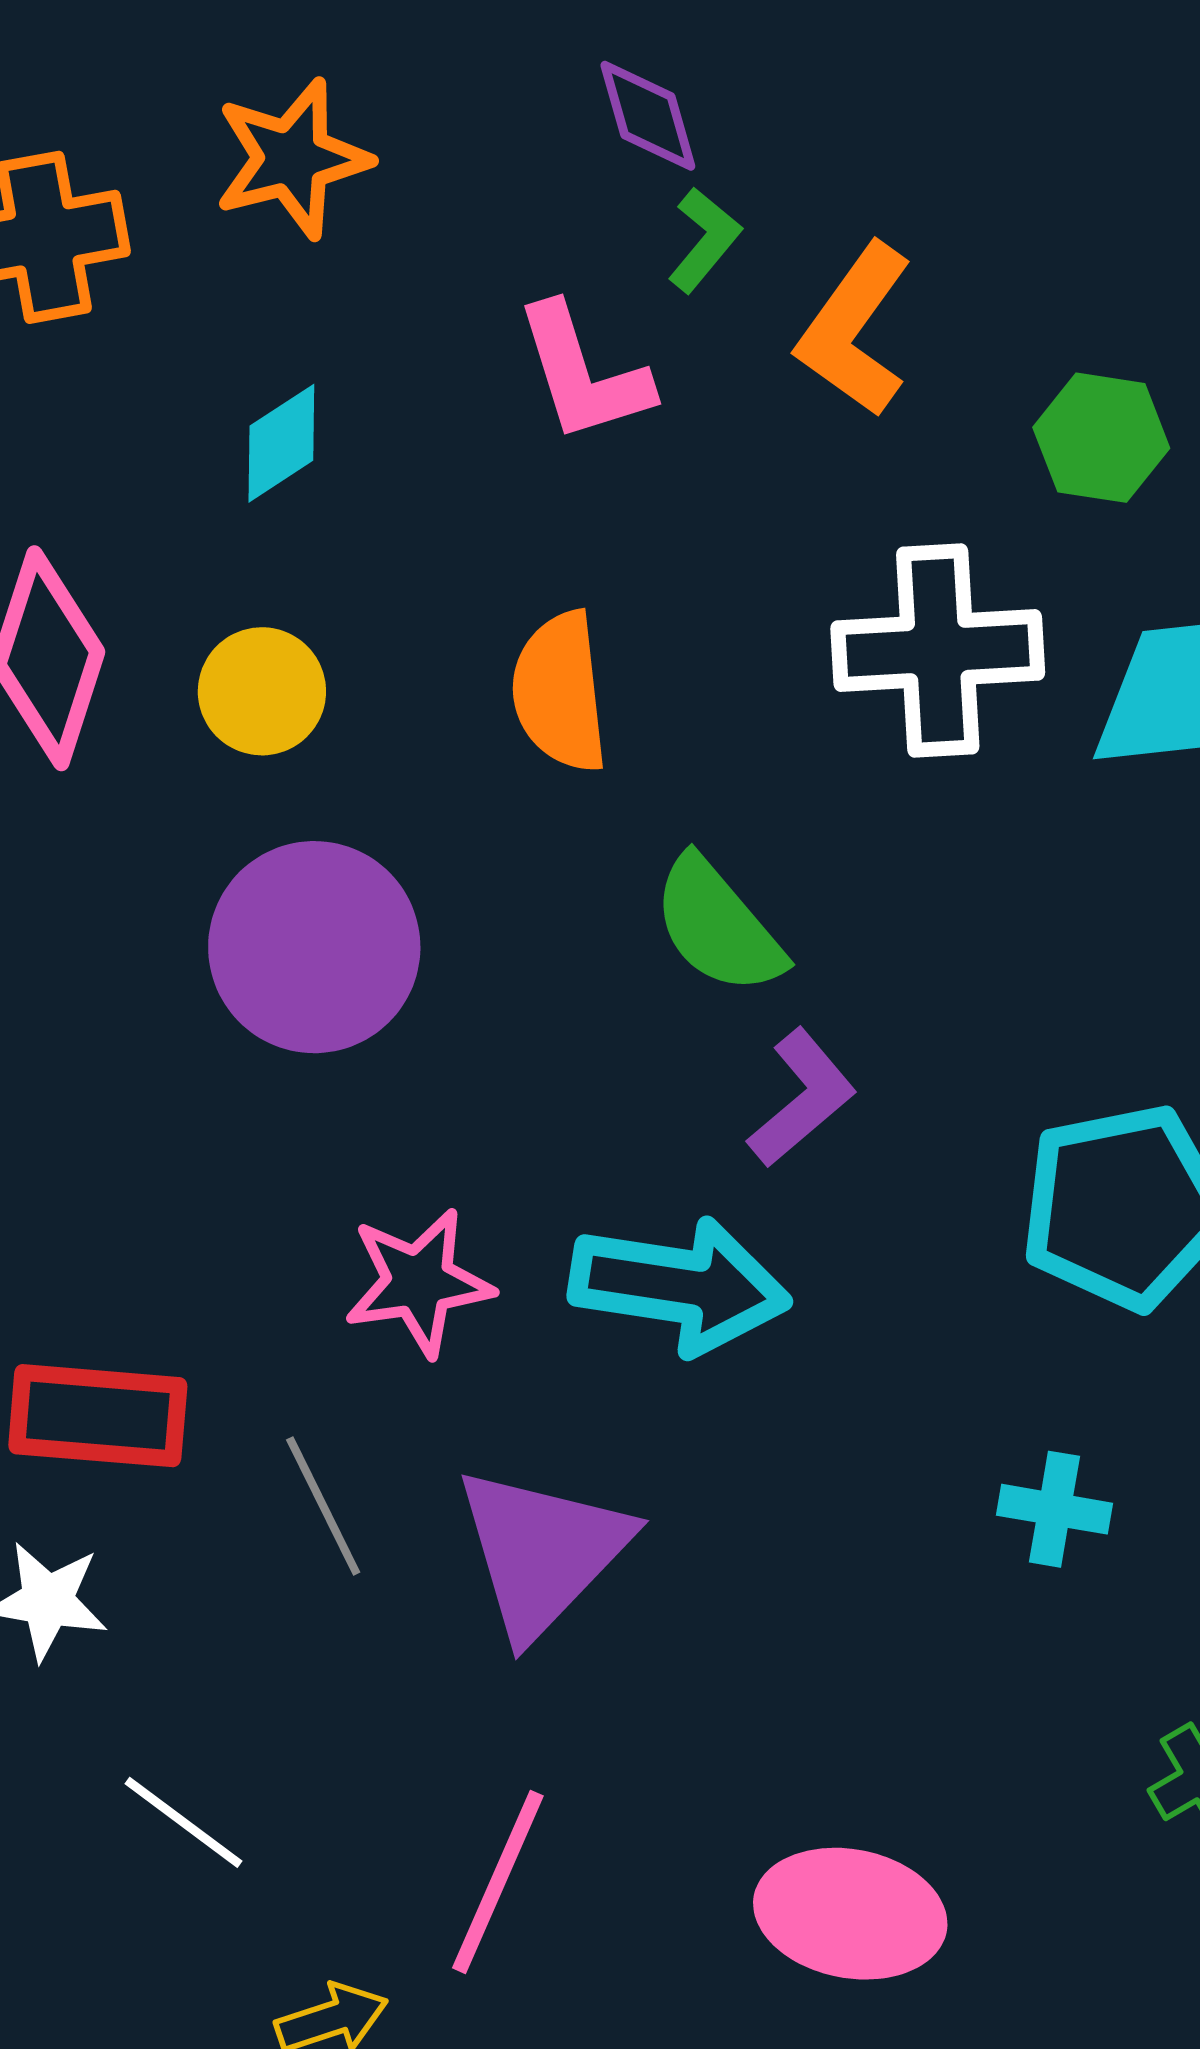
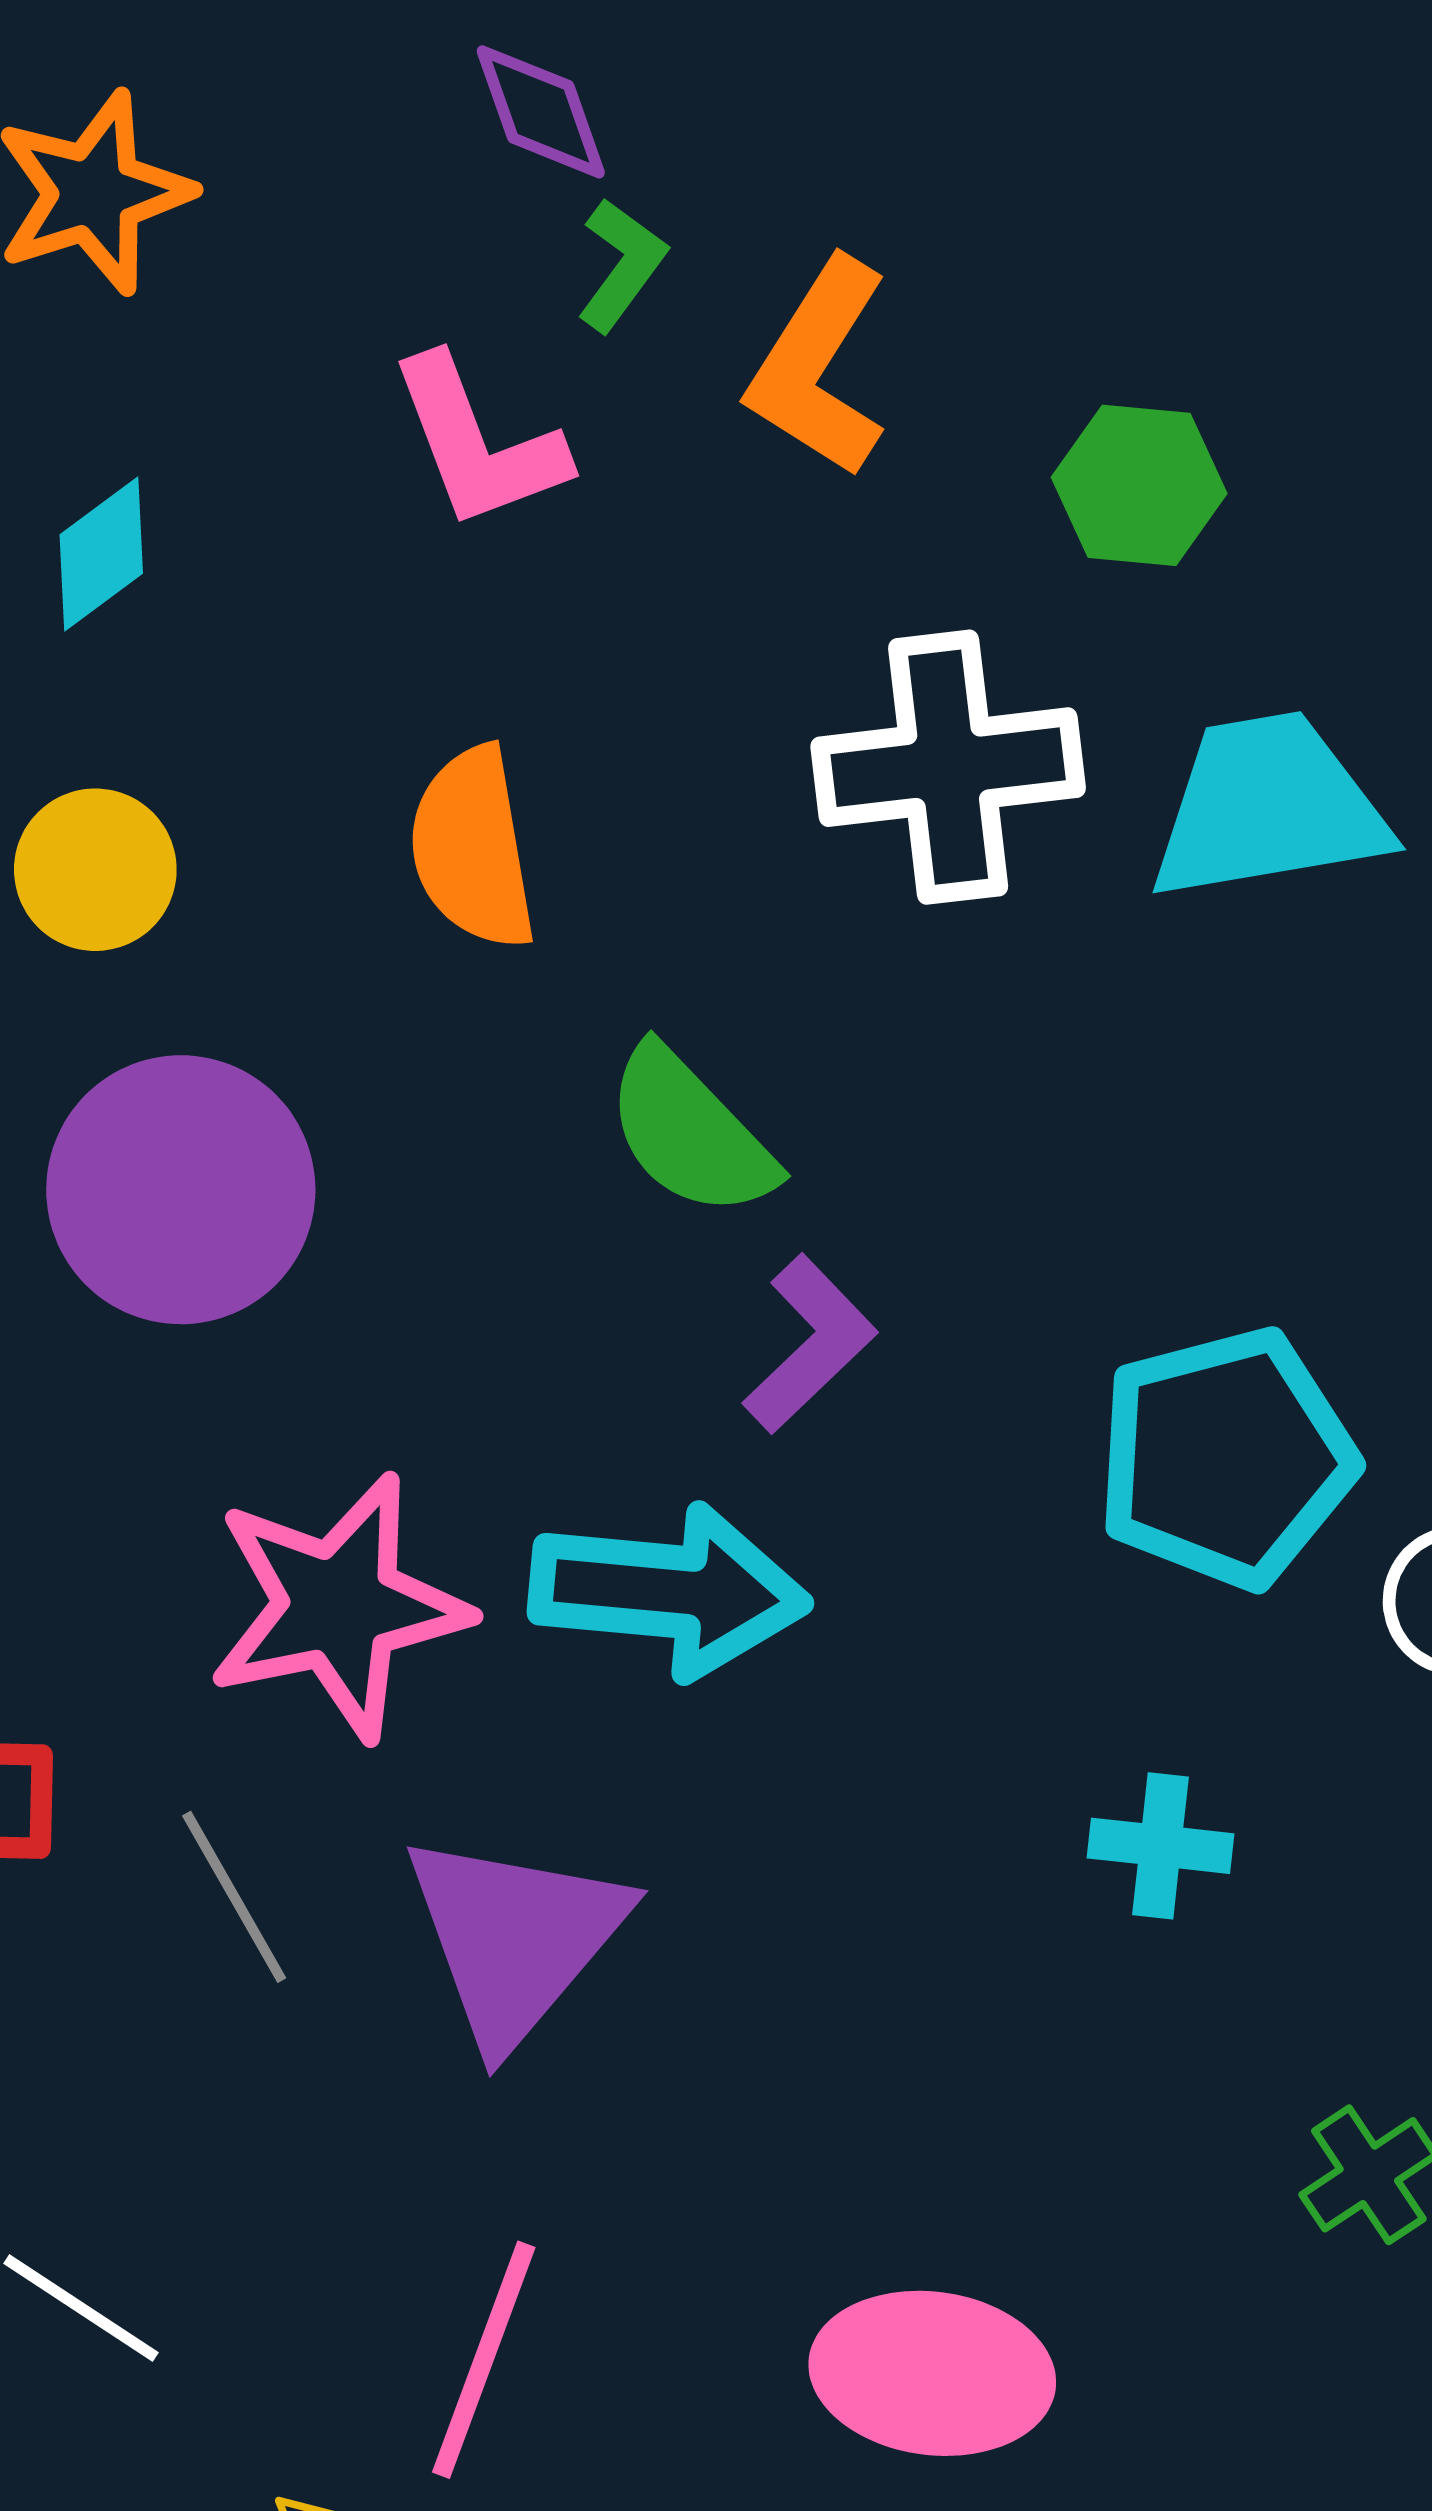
pink star: (419, 1282) -> (338, 1606), size x1.4

